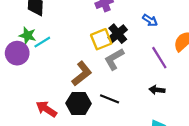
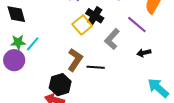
gray L-shape: (114, 59) -> (112, 39), moved
black line: (110, 99) -> (96, 67), moved
black hexagon: (79, 103) -> (60, 85), moved

